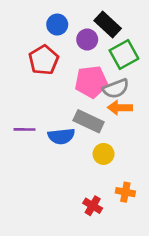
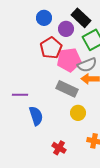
red pentagon: (44, 60) -> (51, 48), moved
blue semicircle: (61, 136) -> (36, 116), moved, turned -102
red cross: (93, 206) -> (59, 148), moved

